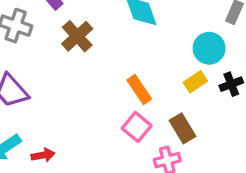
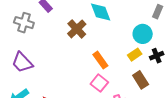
brown cross: (77, 36) -> (77, 29), moved
brown rectangle: (182, 128) -> (141, 80), moved

